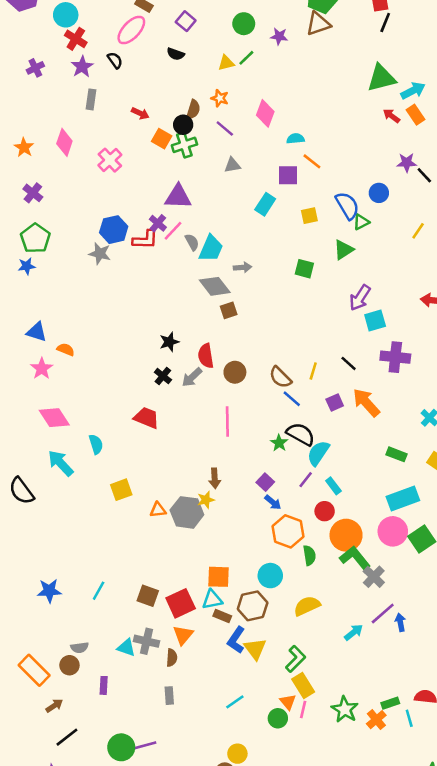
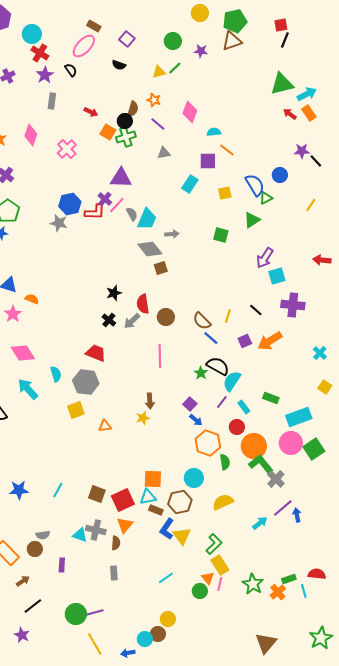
orange arrow: (366, 403) -> (270, 341), turned -80
green rectangle: (397, 454) -> (271, 398), moved
gray hexagon: (187, 512) -> (86, 382), moved

